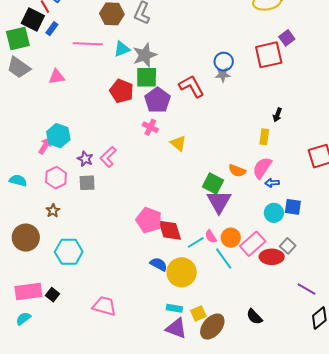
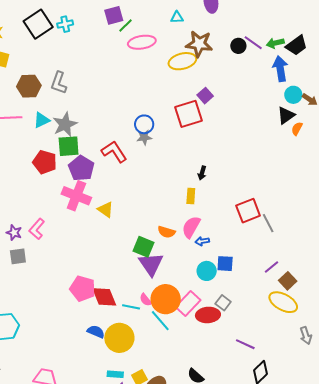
pink cross: (150, 127) -> (76, 196), size x1.8
orange circle: (231, 238) -> (166, 299), size x1.5
cyan line: (196, 242) -> (131, 307), turned 48

